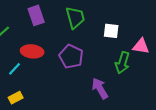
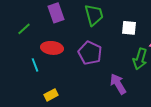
cyan line: (15, 69) -> (35, 65), turned -64
yellow rectangle: (16, 98) -> (51, 95), moved

